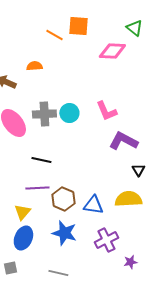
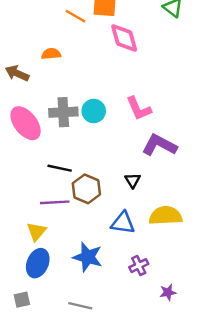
pink diamond: (112, 51) -> (124, 38), moved, turned 72
black triangle: (138, 170) -> (133, 180), moved
brown hexagon: (63, 199) -> (86, 189), moved
purple cross: (106, 240) -> (139, 266), size x0.7

